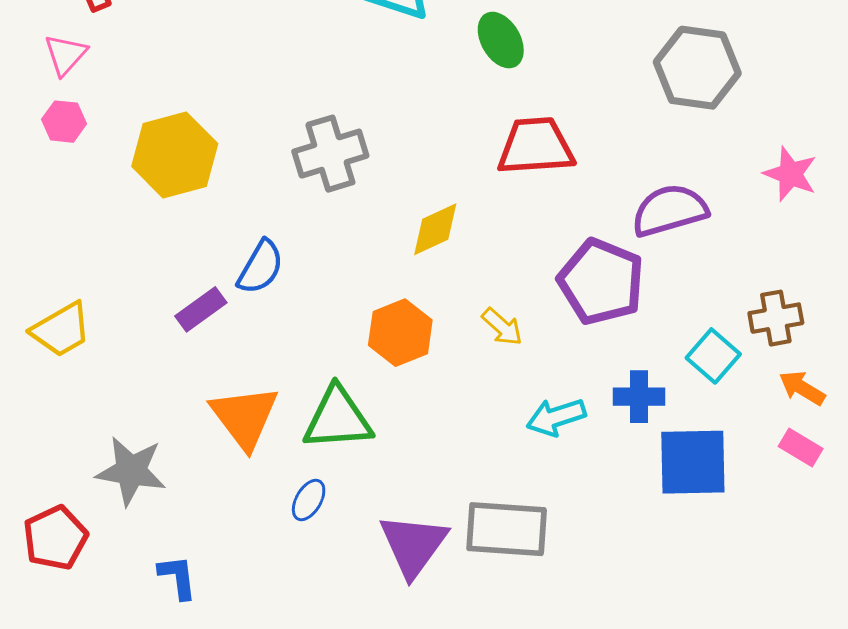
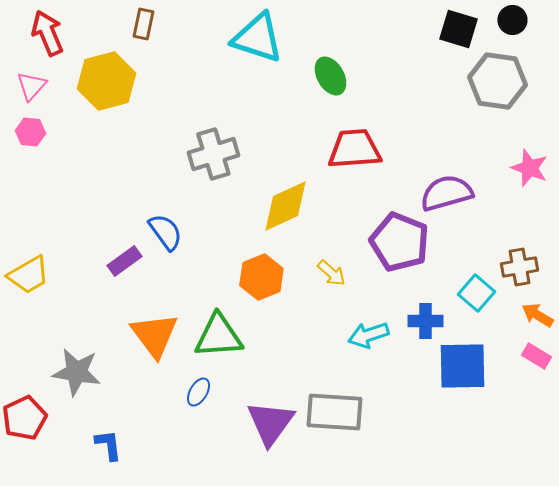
gray hexagon: (697, 68) -> (497, 81), moved
yellow hexagon: (175, 155) -> (106, 81), moved
yellow diamond: (435, 229) -> (285, 206), size x1.4
blue semicircle: (261, 267) -> (165, 232), turned -66

